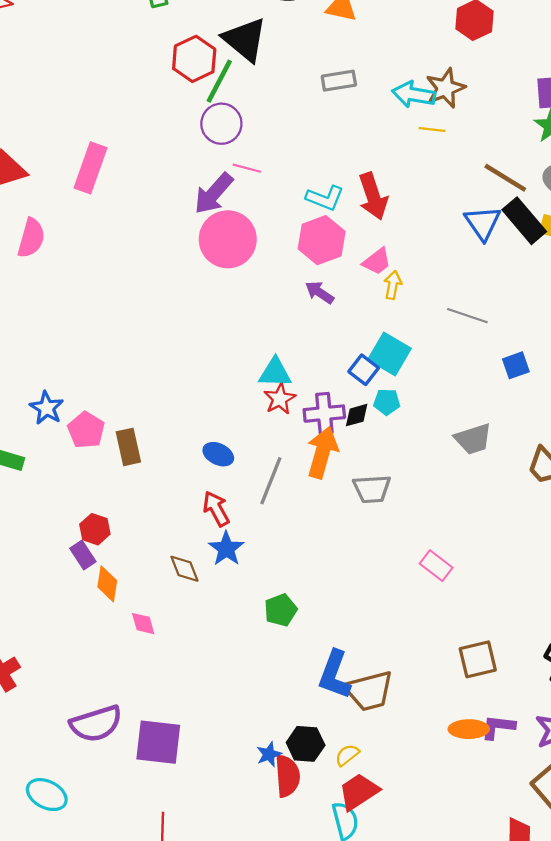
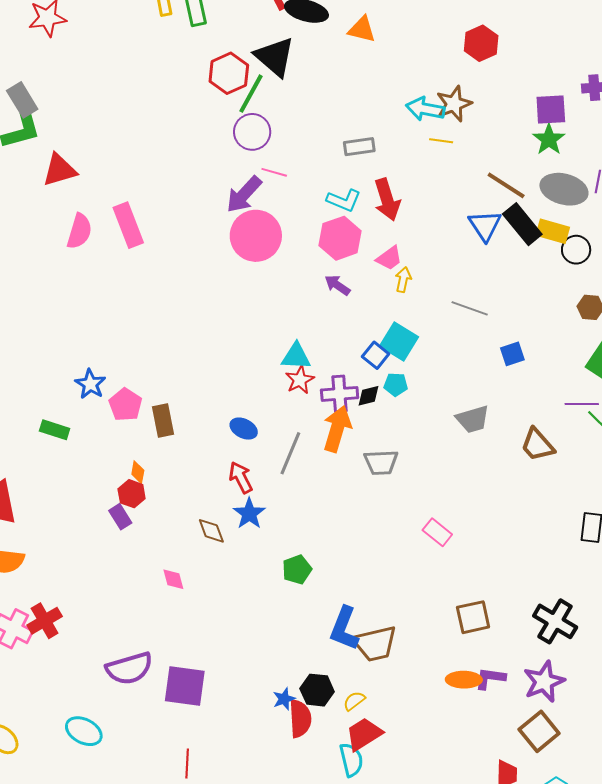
gray rectangle: (339, 81) -> (359, 147), moved
pink rectangle: (90, 168) -> (128, 225), moved, turned -42
orange diamond: (107, 584) -> (138, 472), moved, size x0.7

